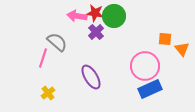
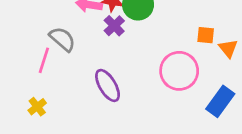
blue rectangle: (150, 89) -> (220, 101), moved, turned -30
yellow cross: (48, 93) -> (37, 107), moved

